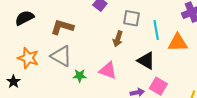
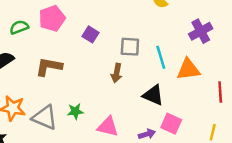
gray triangle: (61, 56) -> (45, 117), moved
pink triangle: (108, 70) -> (108, 127), moved
green star: (80, 76) -> (75, 111), moved

